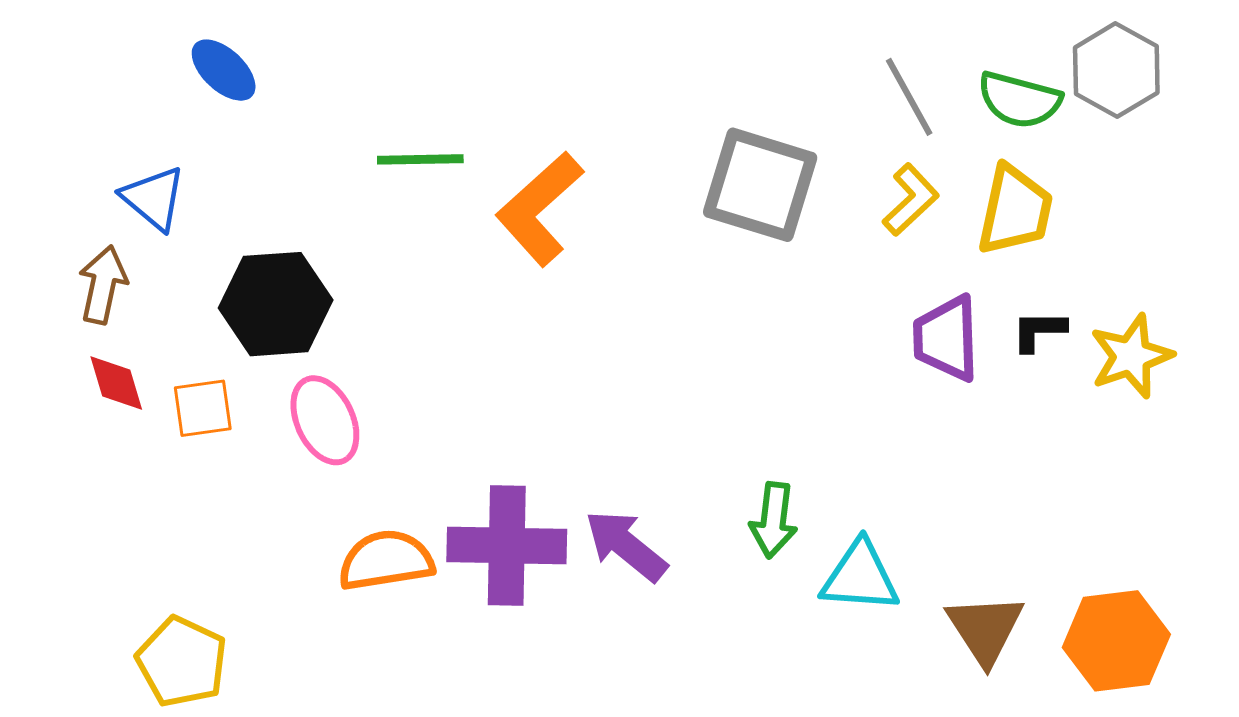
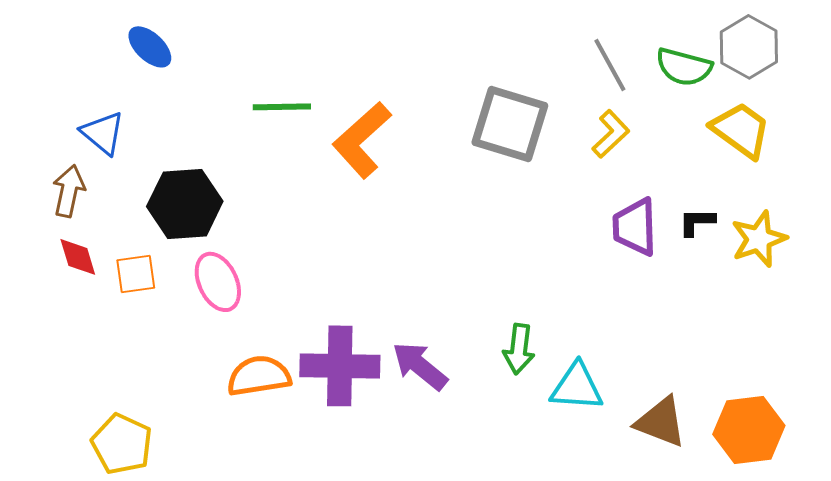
yellow trapezoid: (1015, 210) -> (741, 130), moved, turned -66
brown triangle: (985, 629) -> (661, 422), turned -36

